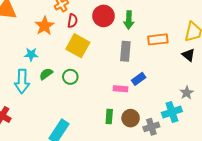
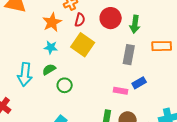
cyan star: (31, 54) -> (51, 47), moved
green circle: (70, 77) -> (65, 85), moved

